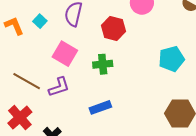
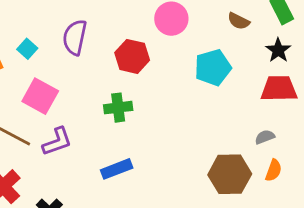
pink square: (65, 54) -> (40, 96), moved
cyan pentagon: (171, 59) -> (213, 68), moved

